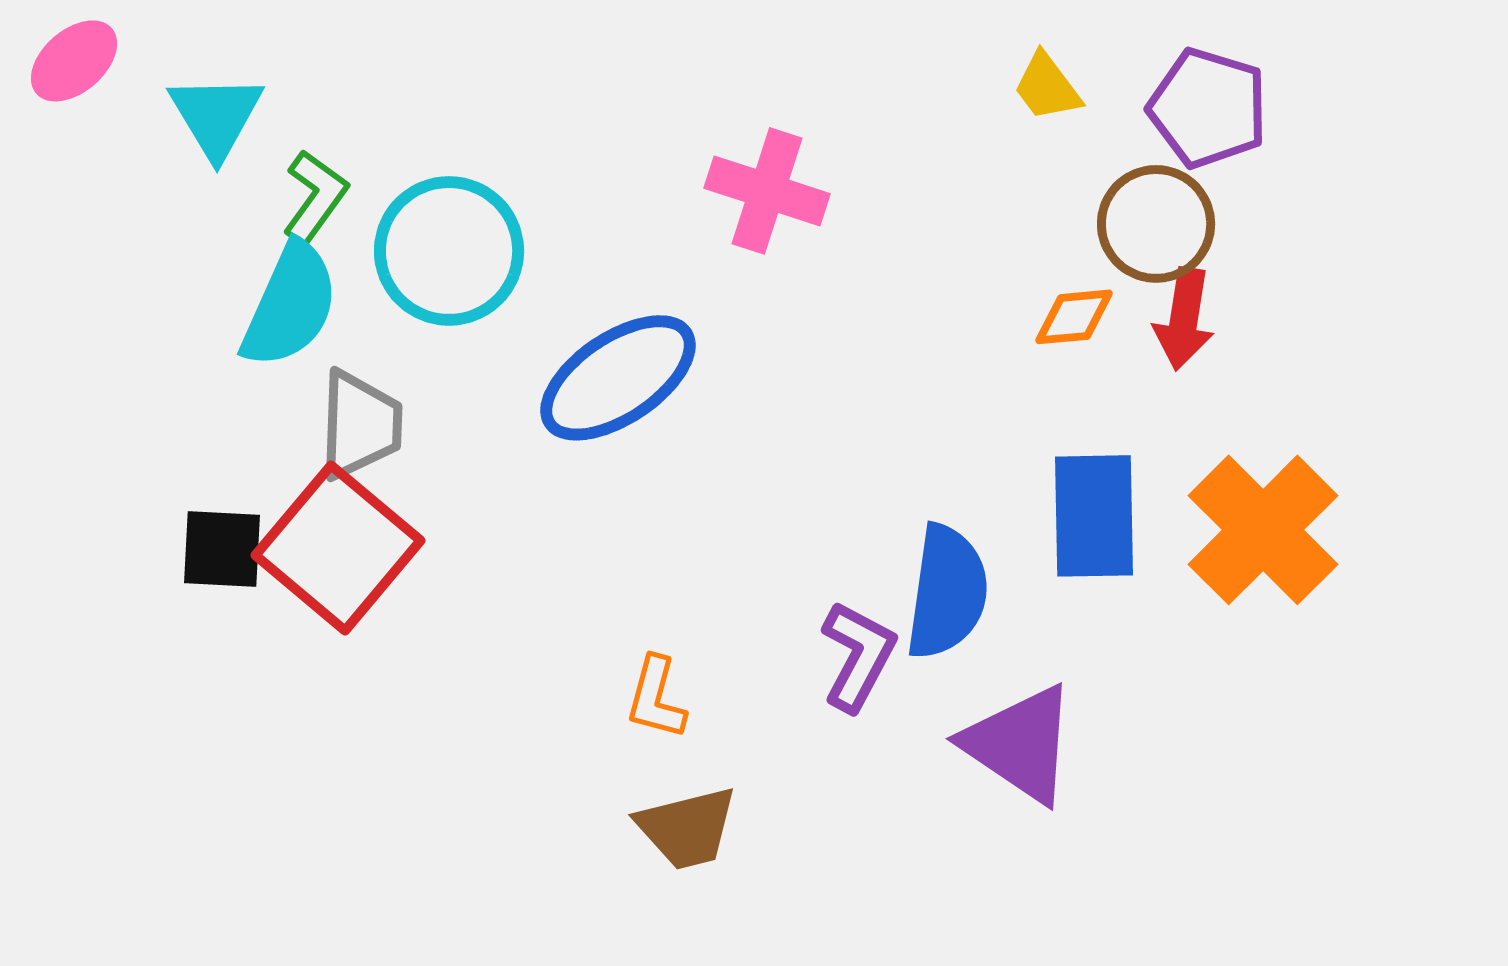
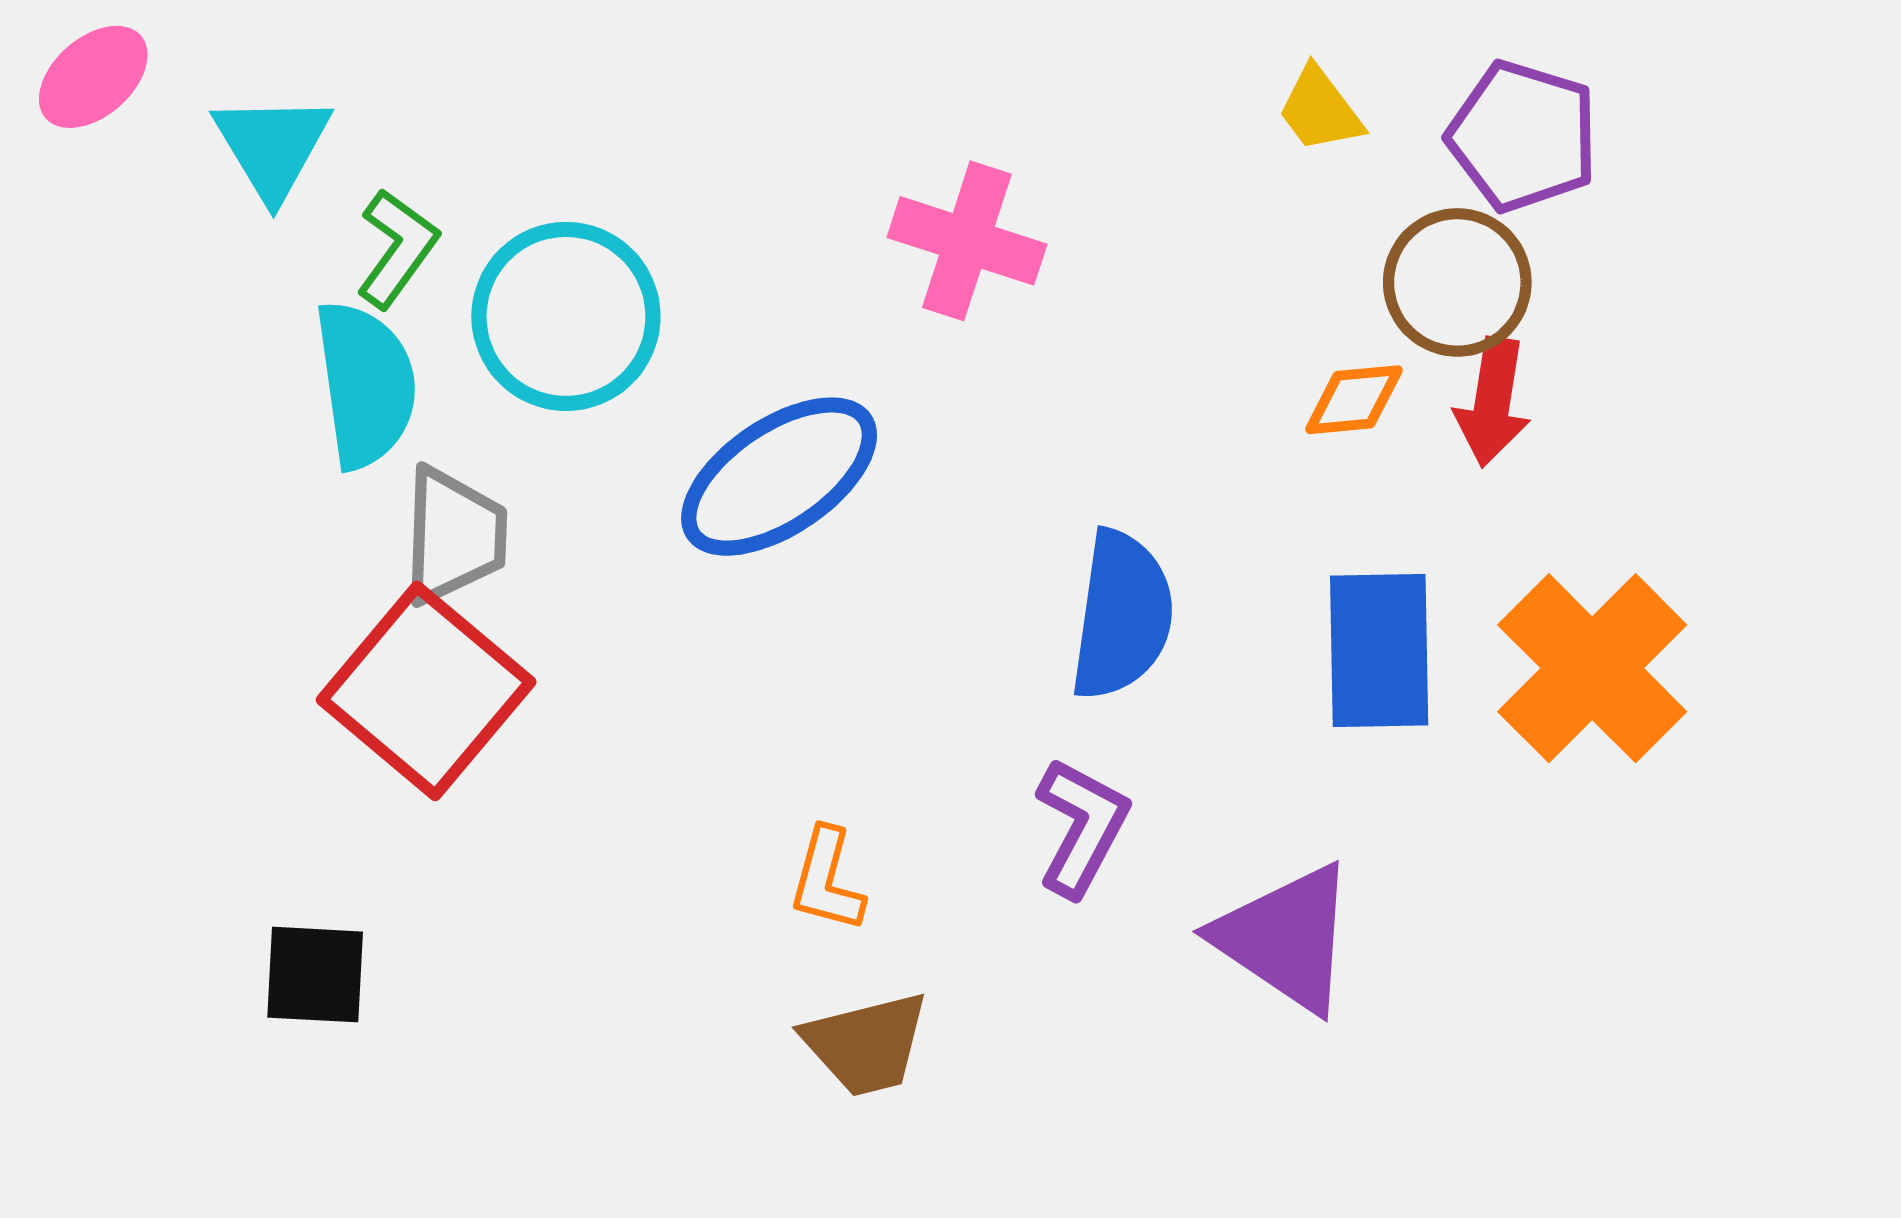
cyan semicircle: (290, 305) -> (366, 385), turned -32
black square: (222, 549) -> (315, 975), moved
blue semicircle: (947, 592) -> (1122, 615), moved

